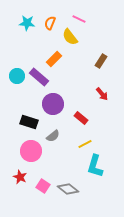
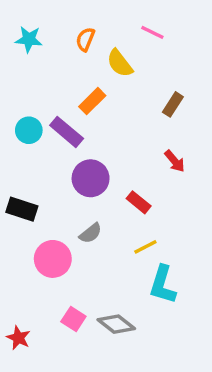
pink line: (79, 19) -> (152, 32), moved
cyan star: (27, 23) -> (29, 39), moved
black rectangle: (29, 122) -> (22, 209), moved
red star: (20, 177) -> (18, 338), moved

